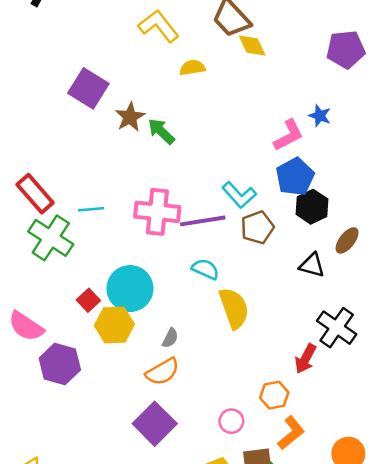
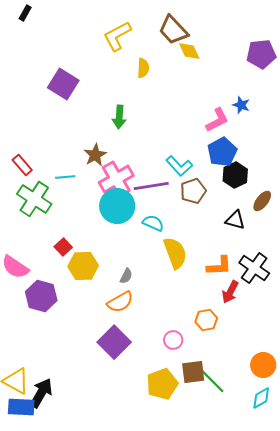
yellow L-shape: (159, 26) -> (117, 36), turned -80
yellow semicircle: (192, 68) -> (143, 68), turned 102
brown star: (130, 117) -> (95, 155), moved
green arrow: (161, 131) -> (119, 117), turned -130
red rectangle: (35, 194) -> (22, 165), size x0.7
pink cross: (157, 212) -> (116, 179), turned -36
cyan circle: (130, 289) -> (117, 206), moved
orange L-shape: (291, 433) -> (219, 266), moved, turned 36

